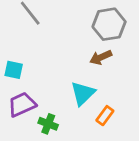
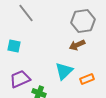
cyan square: (14, 70) -> (14, 46), moved
orange rectangle: (105, 116) -> (87, 79), moved, turned 32

